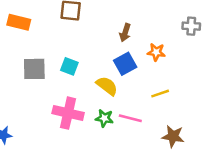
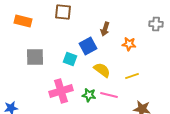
blue square: (125, 64) -> (88, 46), moved
cyan square: (69, 66) -> (70, 59), moved
yellow semicircle: (107, 86) -> (102, 70), moved
pink cross: (68, 113) -> (61, 91), turned -30

